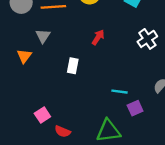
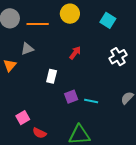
gray triangle: (43, 36) -> (27, 49), turned 32
purple square: (135, 108) -> (71, 97), moved

